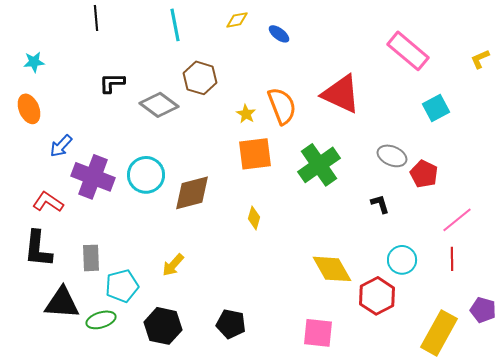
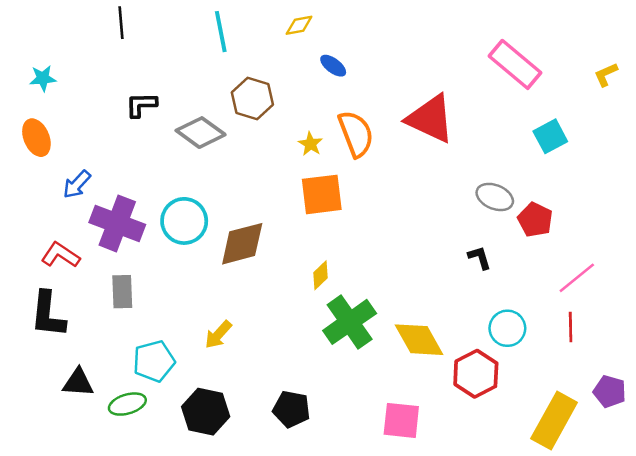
blue ellipse: (279, 34) -> (333, 66), moved
green cross: (319, 165) -> (350, 322), moved
yellow diamond: (254, 218) -> (321, 275), turned 30
gray rectangle: (91, 258) -> (122, 292), moved
black triangle: (62, 303) -> (78, 383), size x0.7

